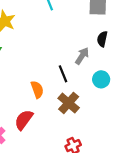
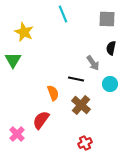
gray arrow: (82, 56) -> (93, 63), turned 112
black line: (63, 74) -> (76, 79), turned -56

